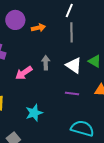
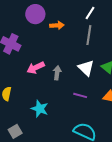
gray arrow: (46, 63) -> (57, 73), moved
cyan star: (34, 113) -> (40, 109), turned 30

